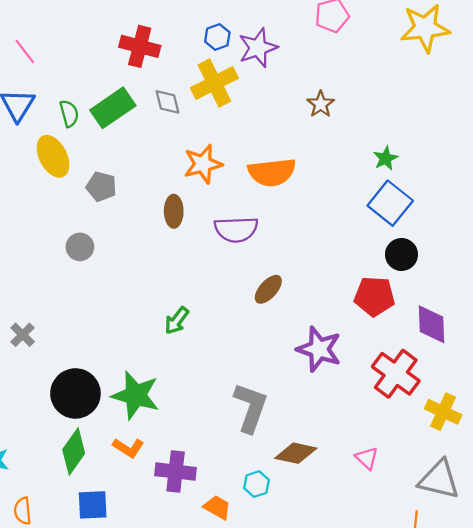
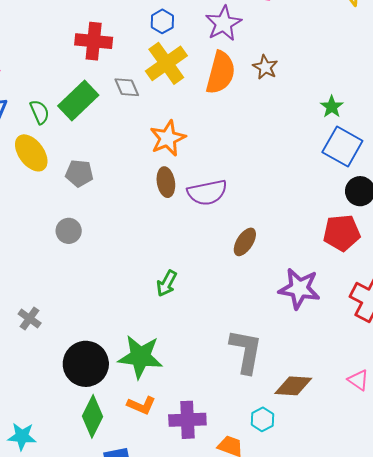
purple star: (258, 48) -> (224, 23), moved
orange semicircle: (272, 172) -> (221, 73), moved, turned -60
brown ellipse: (174, 211) -> (166, 182), moved

